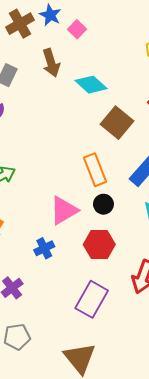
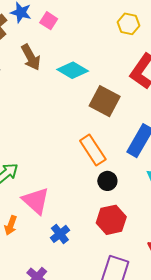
pink triangle: (64, 210) -> (36, 201), moved, turned -36

